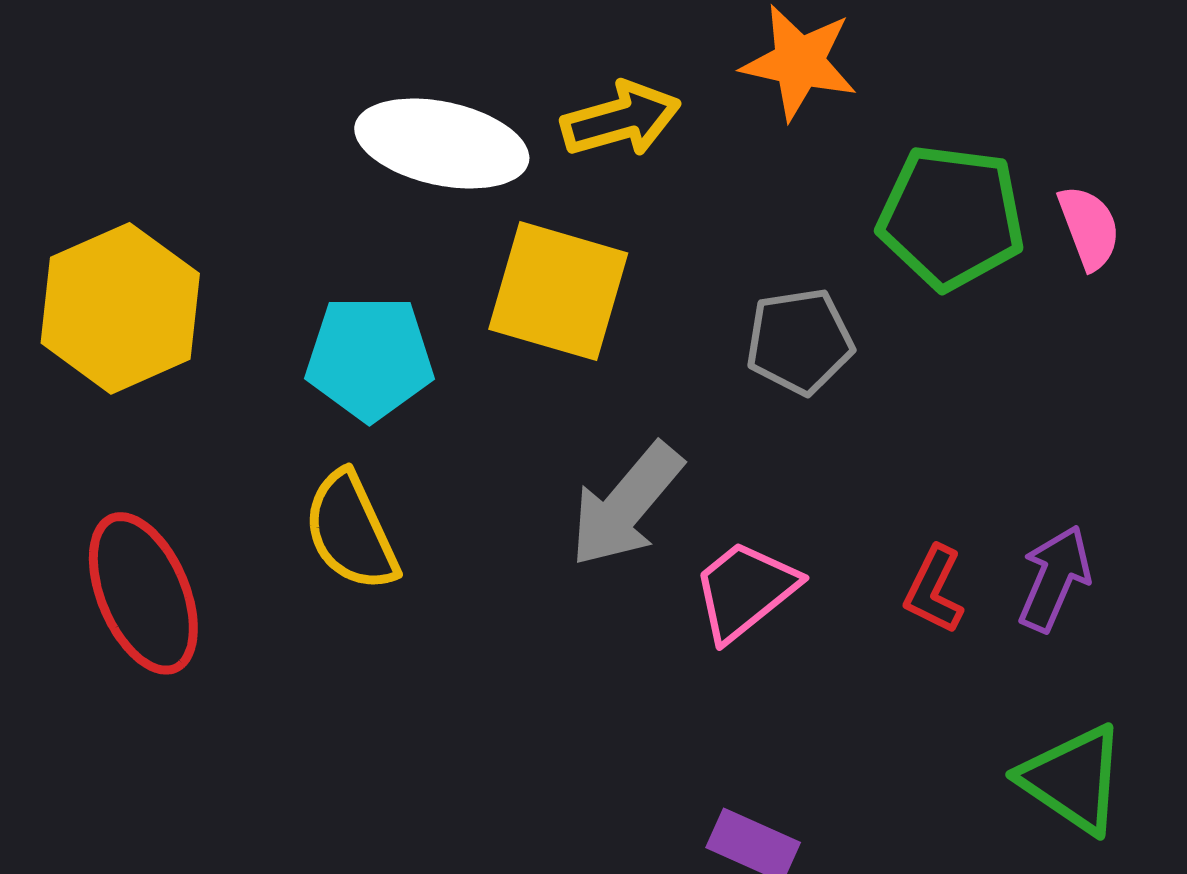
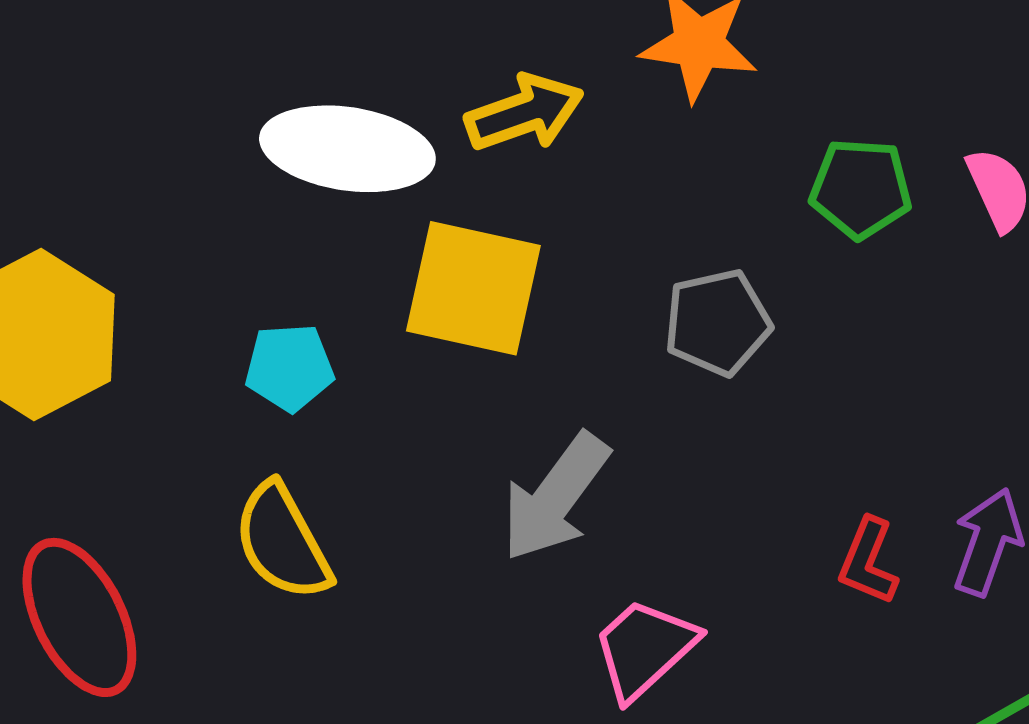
green pentagon: (951, 217) -> (861, 188), size x0.7
cyan pentagon: (370, 358) -> (290, 367), size x0.7
pink trapezoid: (745, 590) -> (644, 649), moved

